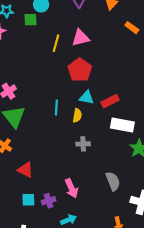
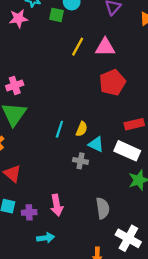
red pentagon: (80, 70) -> (112, 82), moved
cyan triangle: (87, 97) -> (96, 144), moved
red rectangle: (110, 101) -> (134, 124), moved
cyan line: (56, 107) -> (59, 129), moved

